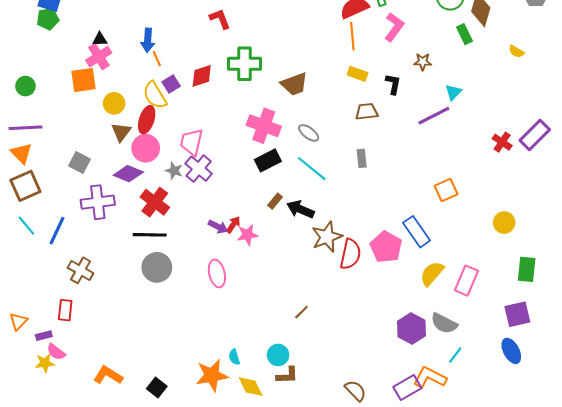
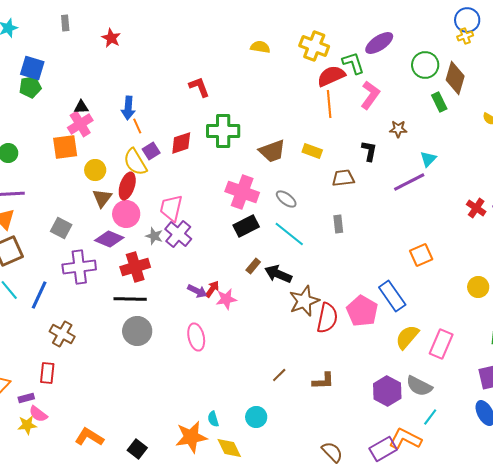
yellow rectangle: (357, 74) -> (312, 151), moved
red cross: (155, 202) -> (135, 267), turned 36
brown L-shape: (287, 375) -> (323, 381), moved

